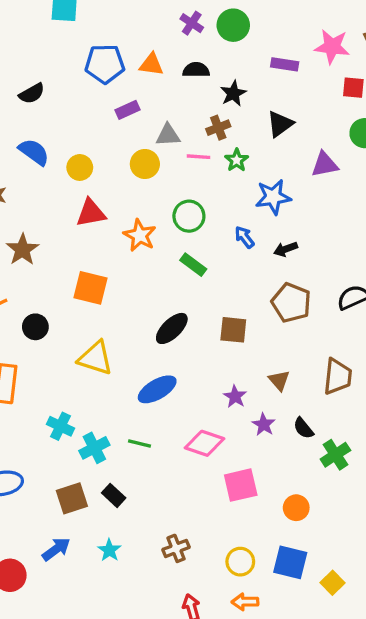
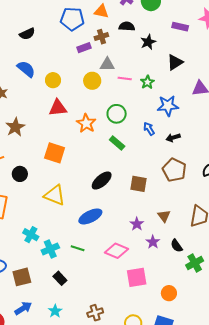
orange triangle: (151, 64) -> (101, 11), moved
brown cross: (218, 128) -> (101, 37), moved
brown square: (72, 498) -> (22, 277), moved

